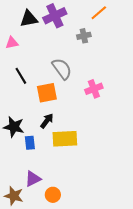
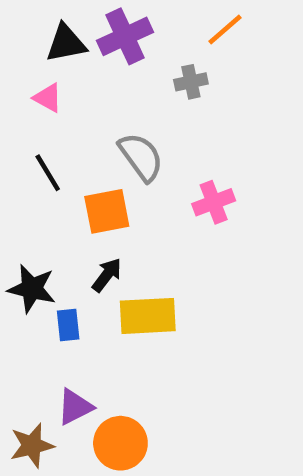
pink triangle: (12, 43) -> (48, 98), moved, turned 40
orange circle: (53, 195) -> (120, 443), size x1.5
brown star: (14, 196) -> (32, 445), turned -30

